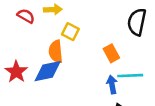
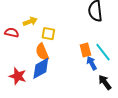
orange rectangle: (111, 53) -> (85, 50), moved, turned 32
cyan line: (130, 76) -> (103, 52), turned 72

